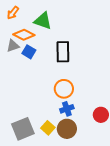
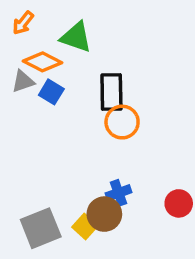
orange circle: (64, 89) -> (122, 122), moved
brown circle: (67, 129) -> (104, 214), moved

